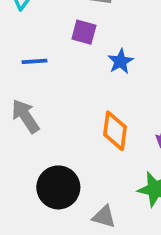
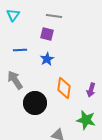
blue star: (120, 61) -> (47, 59), moved
black circle: (58, 187) -> (35, 103), moved

